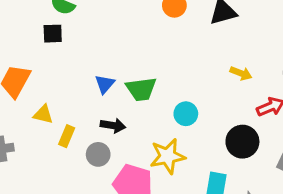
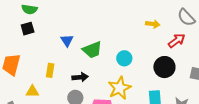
blue triangle: (105, 84) -> (67, 40), moved
yellow triangle: (43, 114) -> (32, 91), moved
yellow rectangle: (67, 136) -> (50, 70), moved

